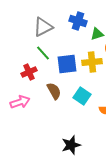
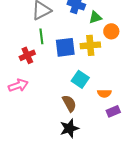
green line: (43, 53) -> (41, 36), turned 35
brown semicircle: (54, 91) -> (69, 103), moved

